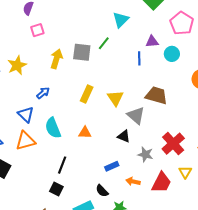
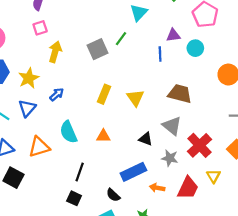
pink square: (37, 30) -> (40, 28), moved
gray square: (82, 52) -> (98, 49), turned -30
yellow arrow: (56, 59) -> (55, 52), moved
yellow star: (17, 65) -> (29, 78), moved
blue triangle: (26, 115) -> (27, 108), moved, turned 30
gray triangle: (136, 115) -> (172, 126), moved
blue rectangle: (112, 166) -> (133, 172), size x1.6
black semicircle: (102, 191) -> (113, 195), moved

